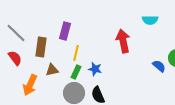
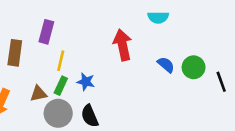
blue semicircle: (159, 66) -> (166, 65), moved
brown triangle: (52, 70) -> (38, 94), moved

